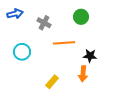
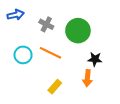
green circle: (81, 17) -> (78, 31), moved, size x1.5
orange line: (64, 43) -> (50, 53), moved, turned 30

